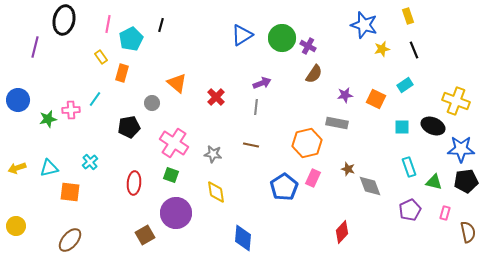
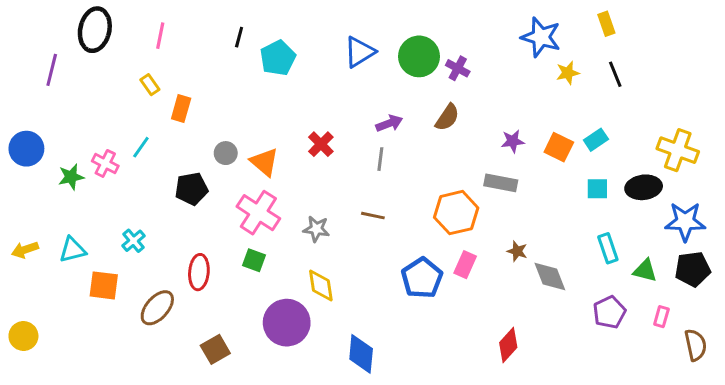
cyan pentagon: (131, 39) -> (278, 58), moved
brown semicircle: (314, 74) -> (447, 117), moved
orange triangle: (177, 83) -> (264, 162), moved
cyan rectangle: (405, 85) -> (596, 140), moved
pink cross: (71, 110) -> (105, 164), turned 30
black ellipse: (433, 126) -> (644, 187), turned -30
purple circle: (176, 213) -> (287, 323), moved
brown ellipse: (70, 240) -> (157, 308), moved

